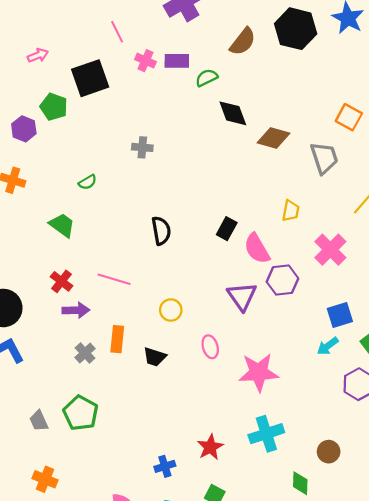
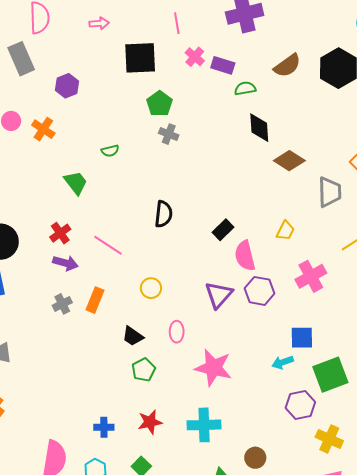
green pentagon: (54, 107) -> (159, 104), moved
black trapezoid: (155, 357) -> (133, 336), moved
green pentagon: (81, 413) -> (144, 370), moved, size x0.7

